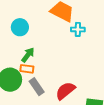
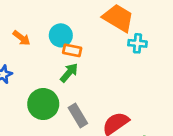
orange rectangle: (27, 69) -> (72, 50), moved

